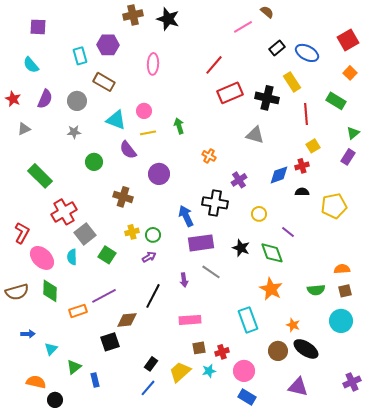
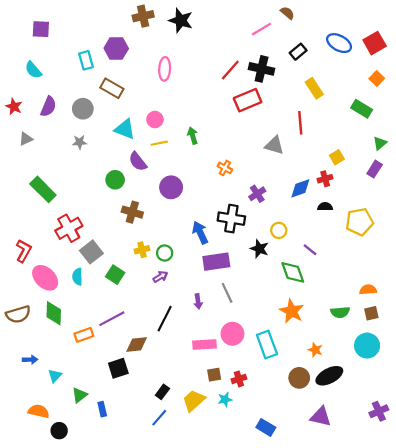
blue ellipse: (307, 53) -> (339, 43), moved
black cross: (267, 98) -> (262, 69), moved
red line: (306, 114) -> (300, 123), moved
green circle: (94, 162) -> (115, 180), moved
black star: (241, 248) -> (259, 249), moved
gray line: (211, 272) -> (227, 293), turned 30
black ellipse: (306, 349) -> (329, 376), turned -60
pink circle: (244, 371) -> (232, 334), moved

